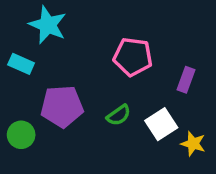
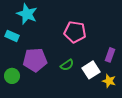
purple rectangle: (186, 80) -> (110, 55), moved

